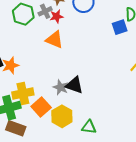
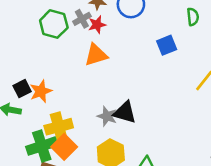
blue square: (120, 27) -> (167, 45), moved
orange triangle: (54, 40) -> (96, 55), turned -36
orange square: (41, 107) -> (64, 147), moved

